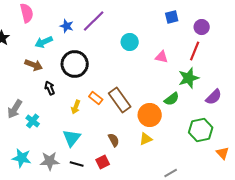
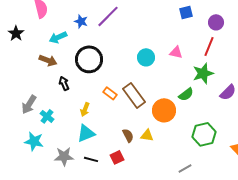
cyan circle: (130, 42) -> (146, 57), moved
yellow arrow: (76, 107) -> (85, 109), moved
green hexagon: (201, 130) -> (204, 134), moved
cyan triangle: (72, 138) -> (86, 133), turned 30
yellow triangle: (146, 139) -> (147, 135), moved, turned 32
cyan star: (22, 158) -> (34, 141), moved

